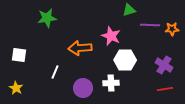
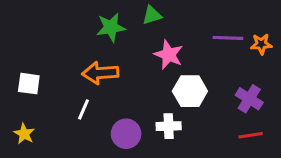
green triangle: (129, 10) -> (152, 15), moved
green star: (47, 18) -> (111, 27), moved
orange arrow: (80, 48) -> (100, 73), moved

